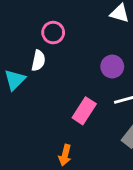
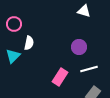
pink circle: (53, 33) -> (14, 24), moved

